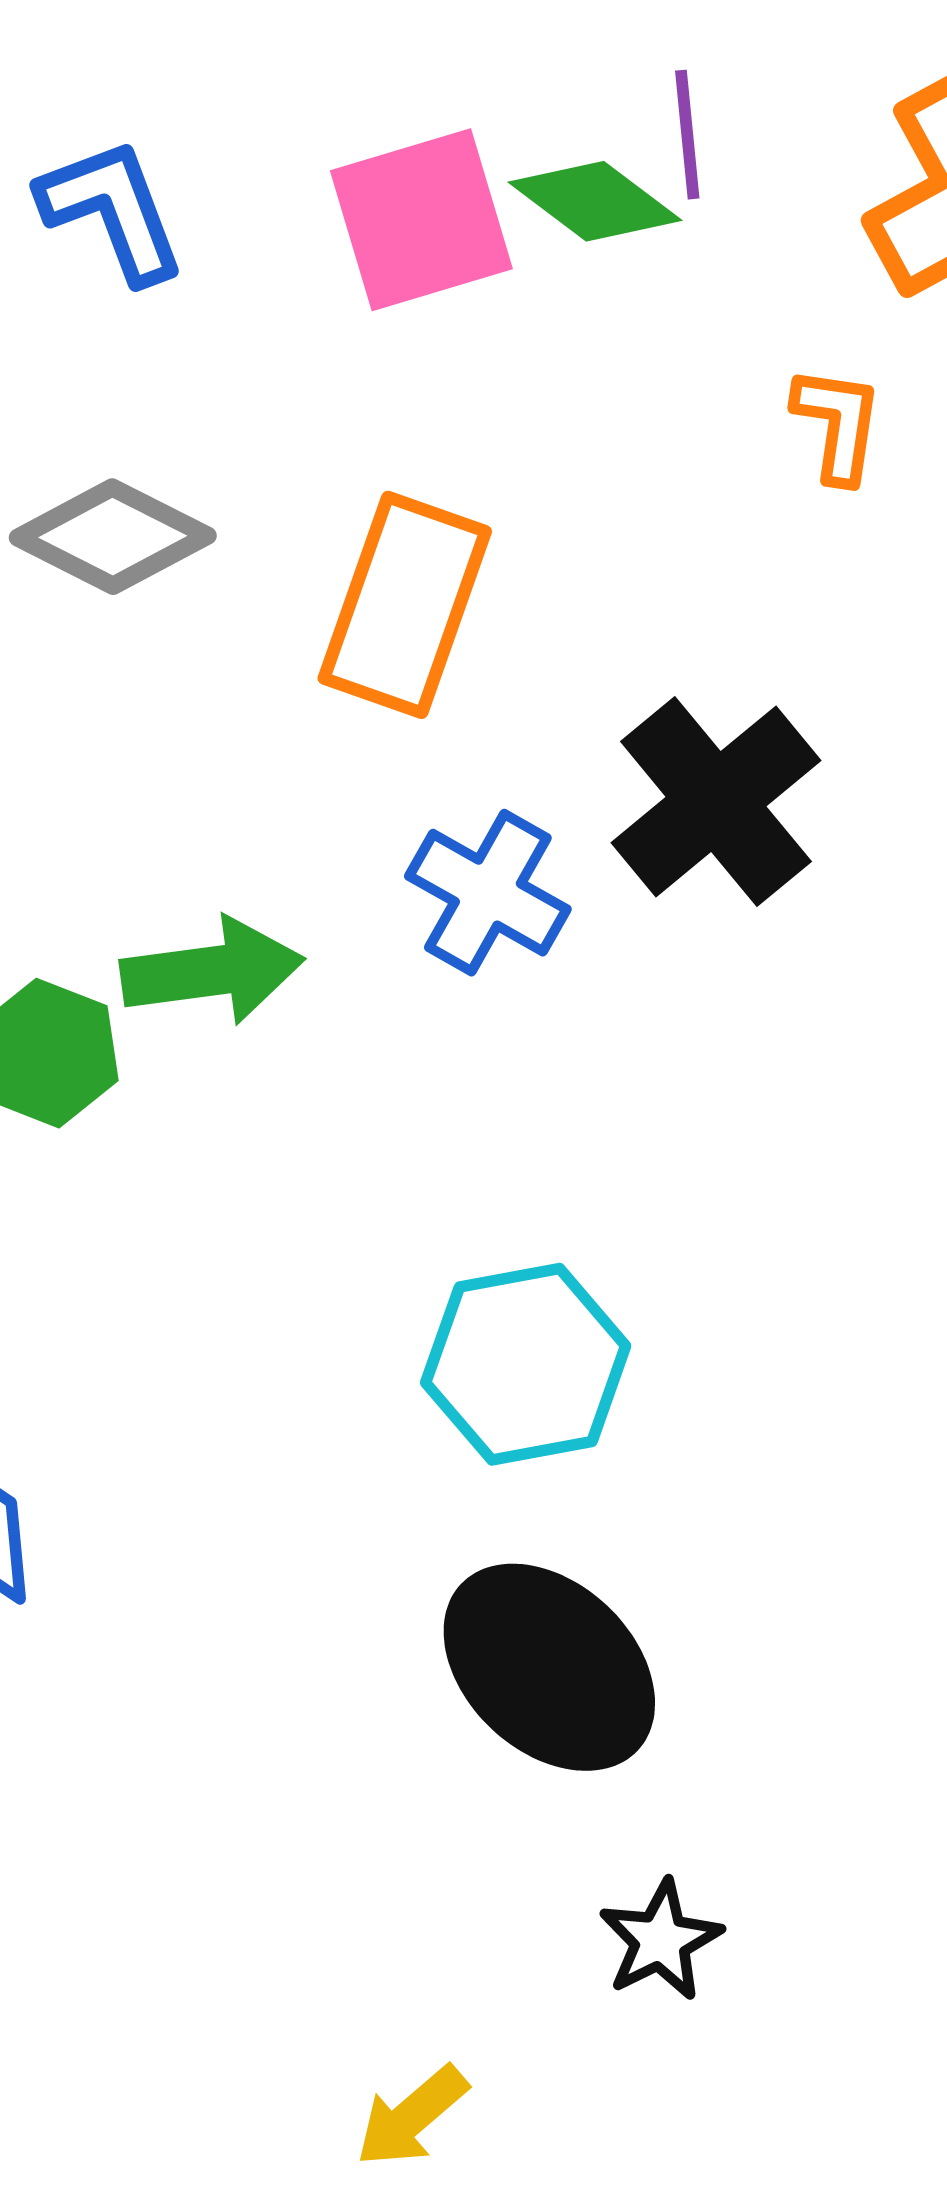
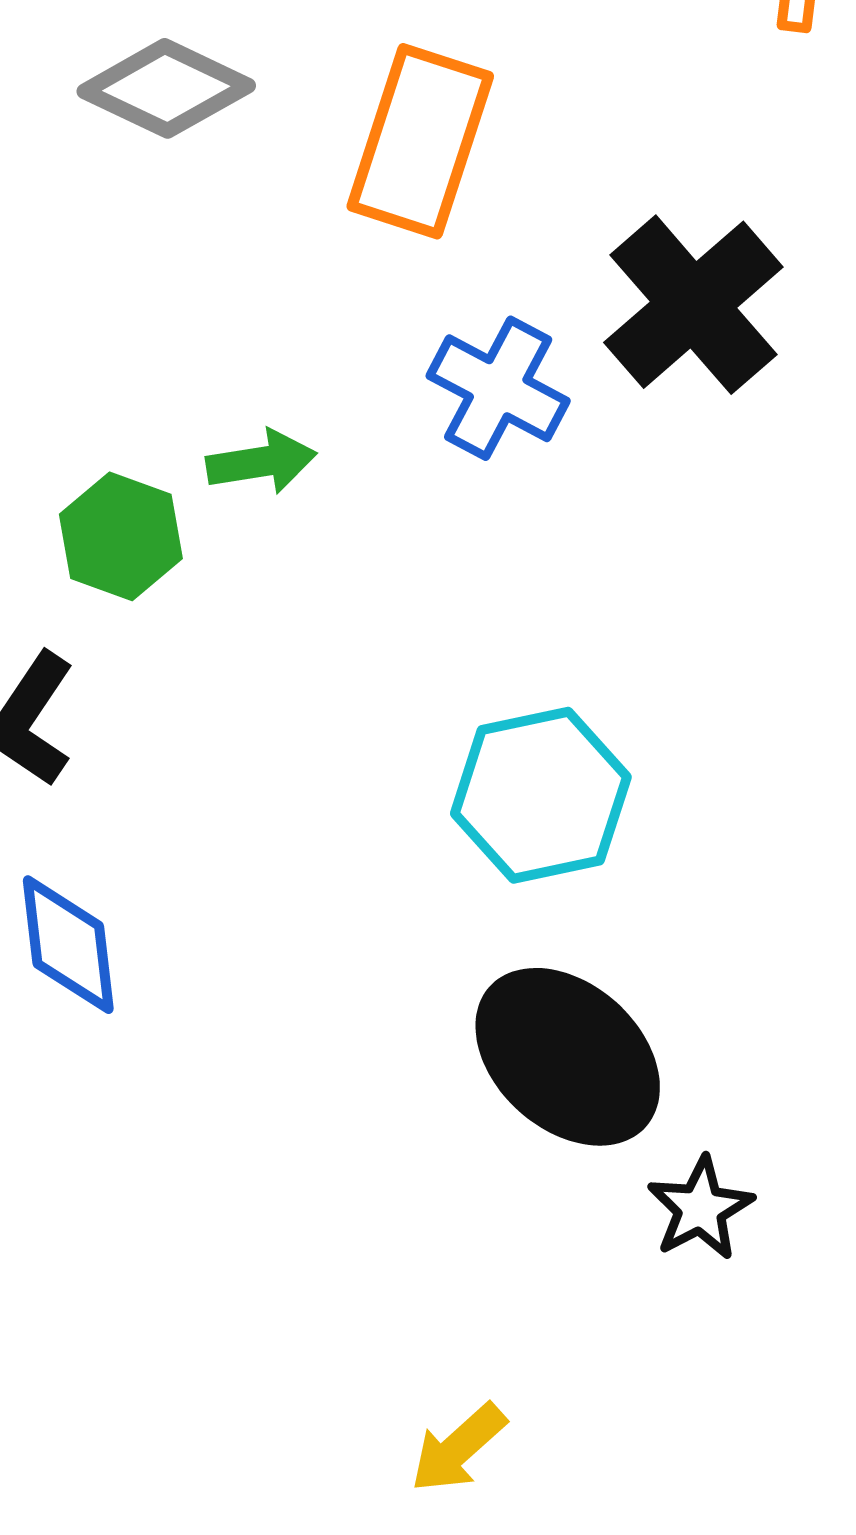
green arrow: (212, 971) -> (261, 462), size x0.7
black star: (661, 1940) -> (700, 1208), moved

